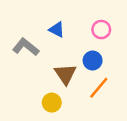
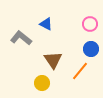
pink circle: (101, 30) -> (90, 24), moved
blue circle: (93, 60) -> (91, 49), moved

